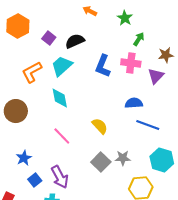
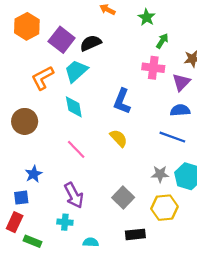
purple square: (49, 38) -> (62, 40), size x1.6
blue L-shape: (103, 66) -> (122, 101), moved
blue semicircle: (134, 103) -> (180, 110), moved
gray star: (123, 158) -> (160, 174), moved
gray square: (101, 162) -> (123, 198), moved
blue square: (35, 180) -> (21, 198), moved, turned 32

